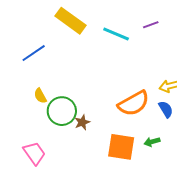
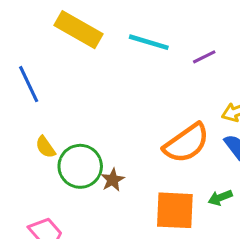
purple line: (151, 25) -> (204, 57), moved
blue line: (34, 53) -> (29, 84), turned -75

